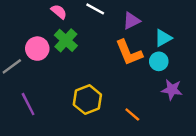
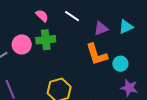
cyan triangle: (163, 38) -> (126, 27), moved
green cross: (66, 40) -> (46, 40), turned 36

